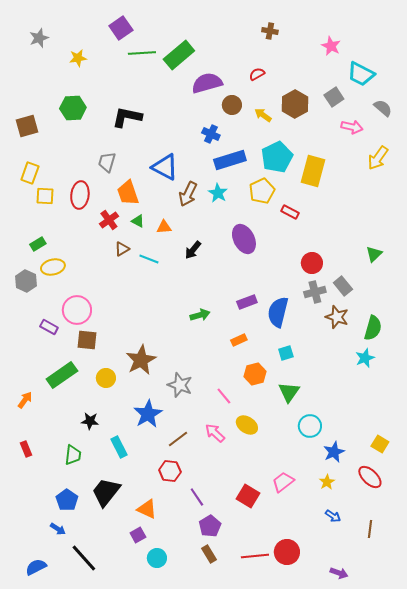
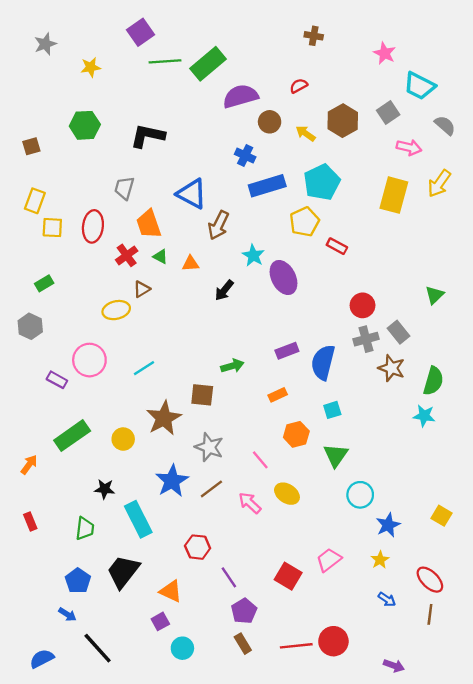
brown square: (27, 126) -> (31, 146), size x0.7
yellow rectangle: (313, 171) -> (394, 195), moved
cyan star: (218, 193) -> (253, 255), moved
cyan line: (149, 259) -> (144, 368), moved, turned -54
yellow ellipse: (53, 267) -> (116, 310), moved
brown square: (87, 340) -> (202, 395), moved
cyan star: (365, 358) -> (424, 416), turned 30
brown line: (178, 439) -> (211, 489), moved
cyan rectangle: (119, 447) -> (138, 519), size x1.4
red ellipse: (370, 477) -> (430, 580), moved

